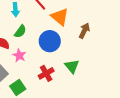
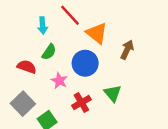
pink star: (19, 55) -> (59, 81), moved

